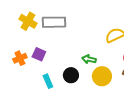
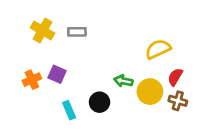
gray rectangle: (54, 22) -> (77, 32), size x0.6
yellow circle: (102, 76) -> (150, 92), moved

